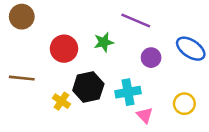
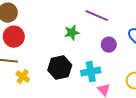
red circle: (64, 49) -> (14, 37), moved
yellow cross: (61, 101) -> (23, 77), moved

